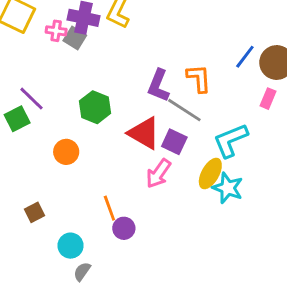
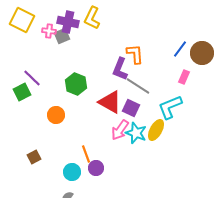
gray square: (75, 38) -> (62, 36), turned 35
orange L-shape: (199, 78) -> (135, 54), moved
pink rectangle: (268, 99) -> (184, 77), moved
cyan star: (228, 188) -> (136, 133), moved
cyan circle: (71, 246) -> (72, 172), moved

